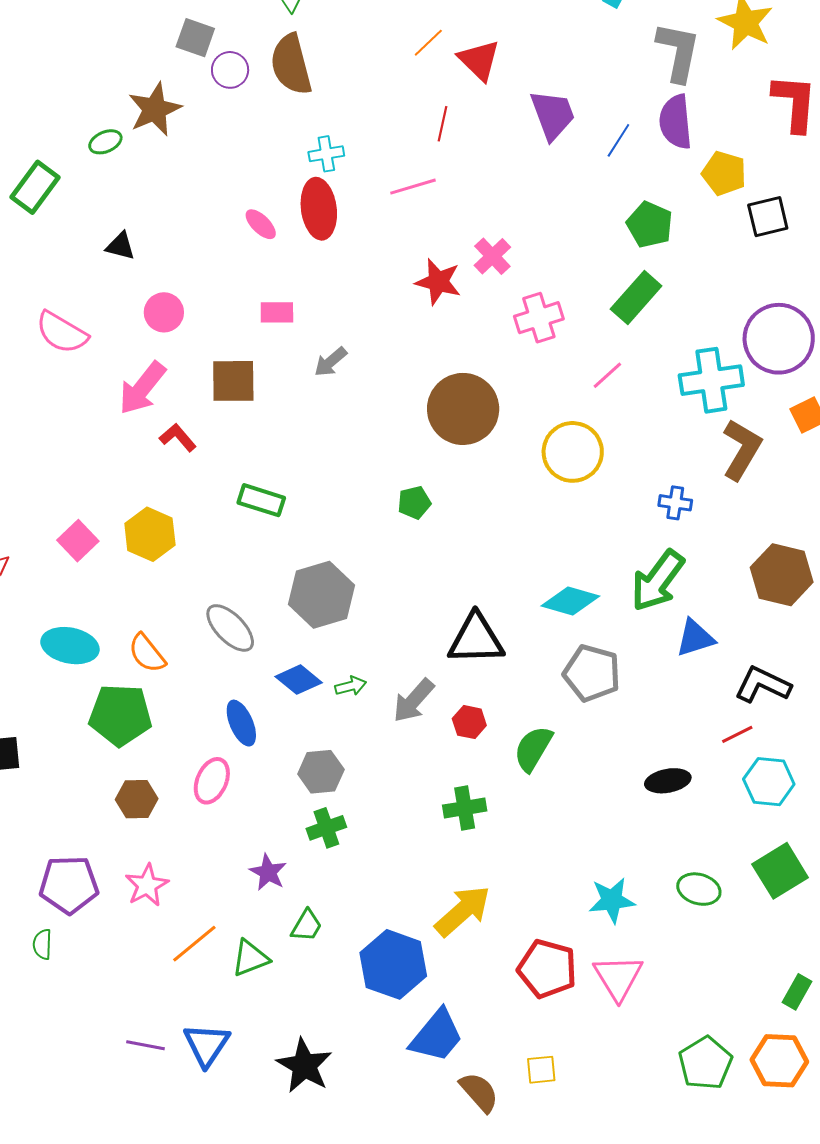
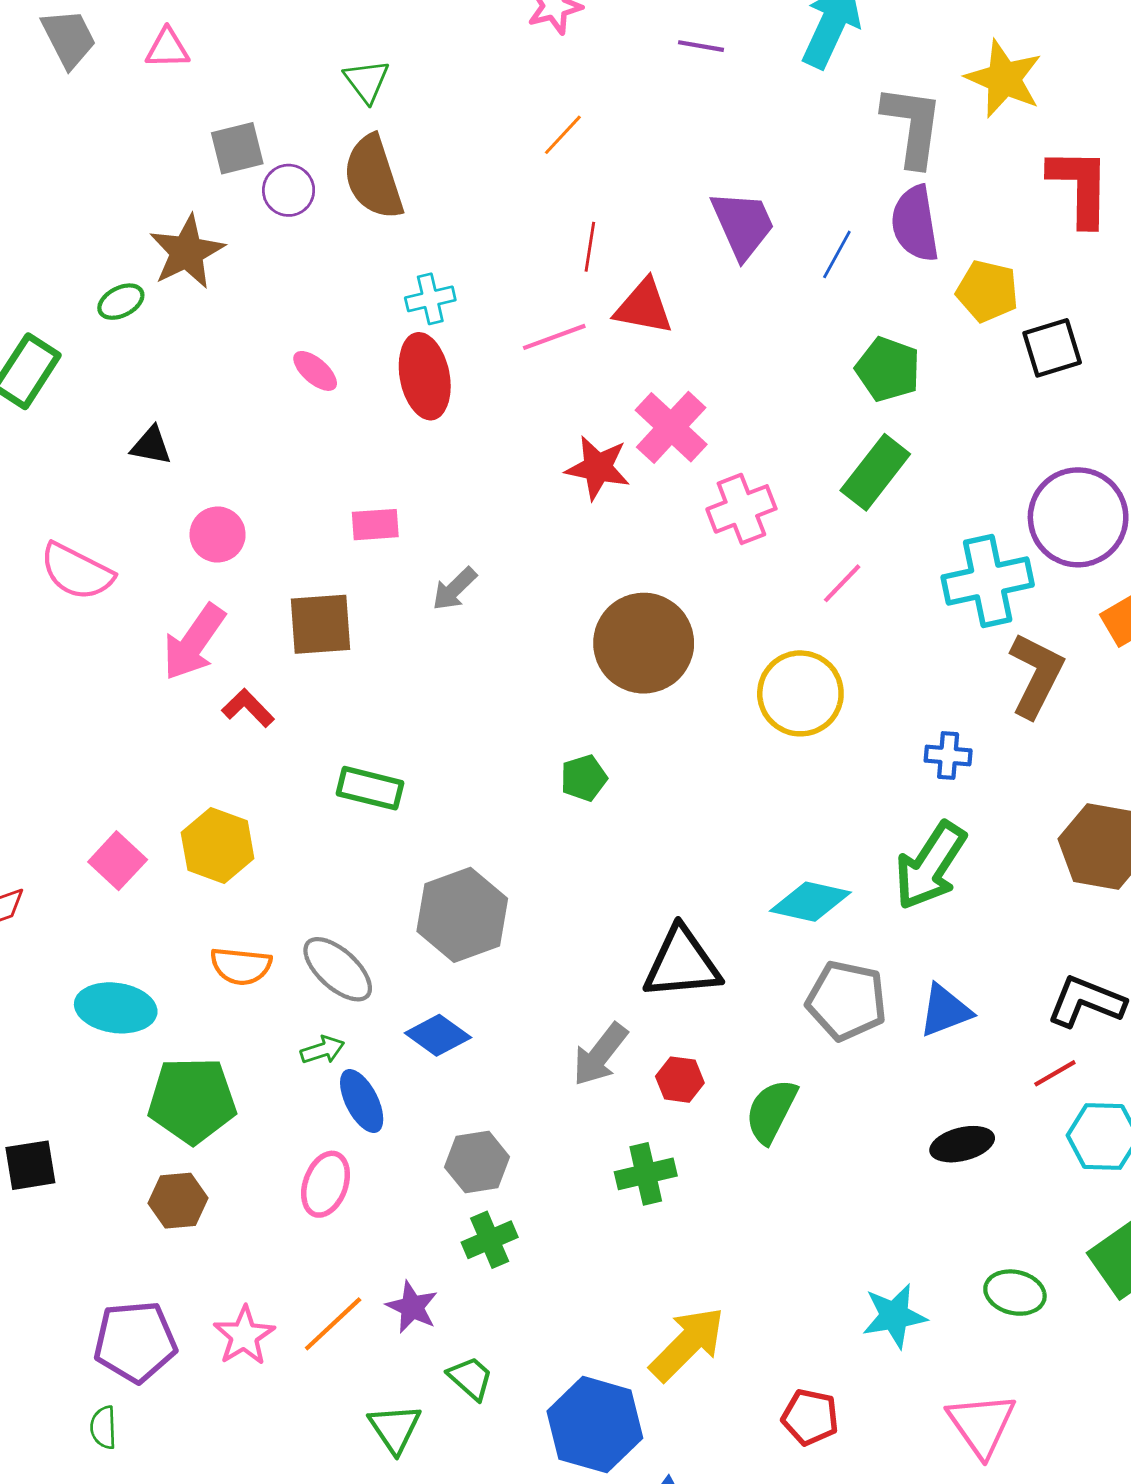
gray square: (195, 38) -> (237, 148), turned -30
red triangle: (479, 60) -> (644, 307), moved, turned -30
pink ellipse: (261, 224) -> (315, 371), moved
pink cross: (492, 256) -> (671, 427), size x1.4
blue triangle: (695, 638) -> (945, 1011), moved
orange semicircle: (147, 653) -> (241, 966), moved, turned -42
green arrow: (351, 686) -> (322, 1050), moved
brown hexagon: (137, 799) -> (178, 1201), moved
green cross: (465, 808) -> (646, 1174), moved
green trapezoid: (307, 926) -> (471, 1378), turned -75
orange line: (194, 944) -> (333, 1324), moved
green triangle: (250, 958) -> (395, 1428), turned -39
red pentagon: (547, 969) -> (810, 1417), size x0.7
pink triangle: (618, 977) -> (982, 1425), moved

